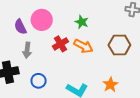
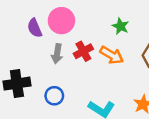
green star: (82, 22) -> (121, 26), moved
gray arrow: (27, 50) -> (57, 54), moved

